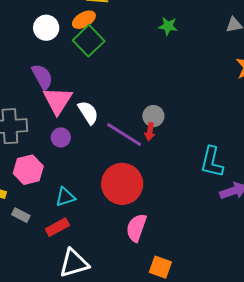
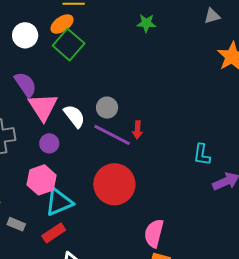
gray circle: (153, 116) -> (107, 108), moved
cyan L-shape: (212, 162) -> (202, 155), size x0.7
pink hexagon: (28, 170) -> (42, 180), moved
cyan triangle: (65, 197) -> (59, 202), size x1.4
pink semicircle: (136, 228) -> (154, 233), moved

